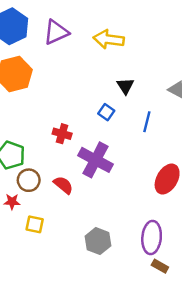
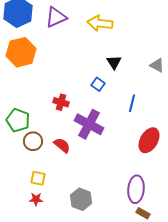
blue line: (147, 122) -> (132, 103), moved
red star: (12, 202) -> (36, 199), moved
gray hexagon: (98, 241) -> (81, 199), moved

